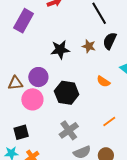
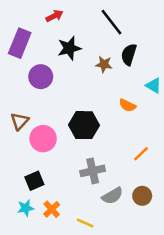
black star: (60, 50) -> (69, 48), moved
purple circle: (38, 77) -> (41, 77), moved
brown triangle: (15, 83) -> (20, 121), turned -35
gray cross: (69, 130) -> (93, 171), turned 30

